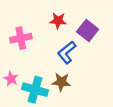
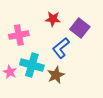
brown star: (61, 82) -> (56, 75), turned -30
cyan cross: (35, 90) -> (32, 65), moved

